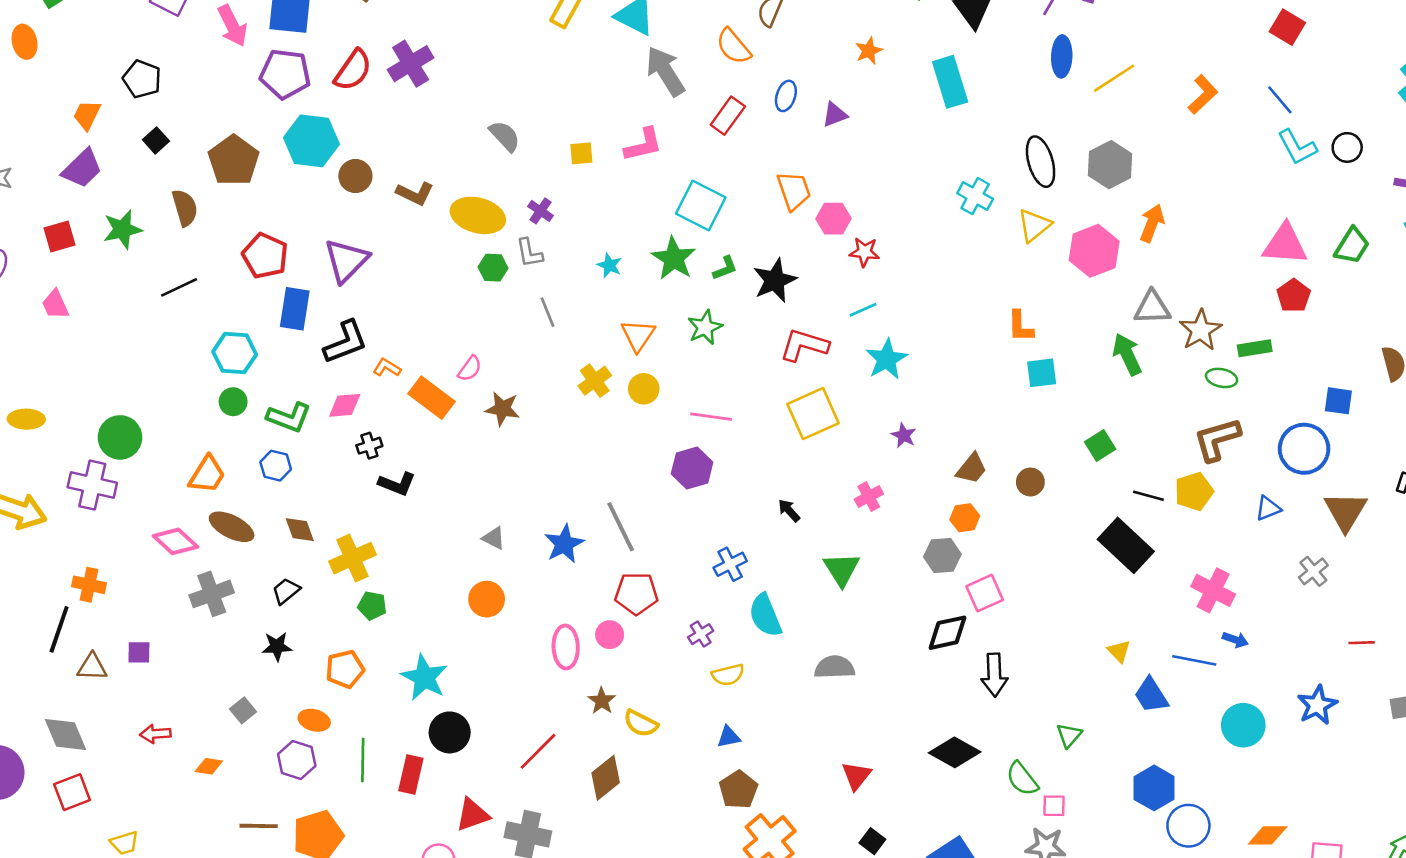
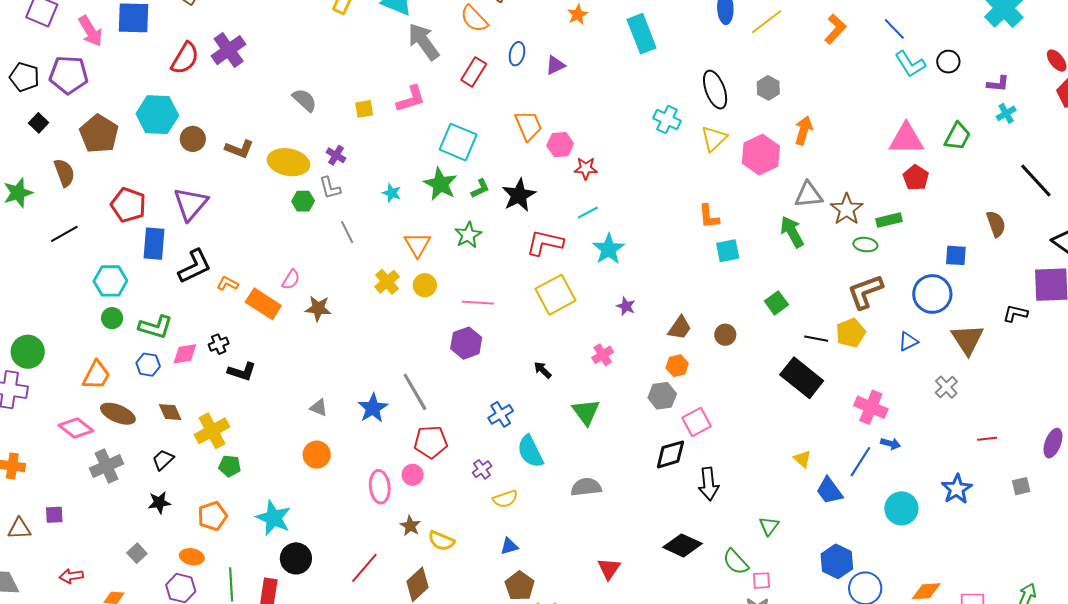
purple pentagon: (285, 74) -> (69, 75), moved
gray hexagon: (1110, 165) -> (768, 88), size x0.7
pink diamond: (345, 405) -> (185, 354), moved
blue line: (1194, 660) -> (860, 462), turned -64

